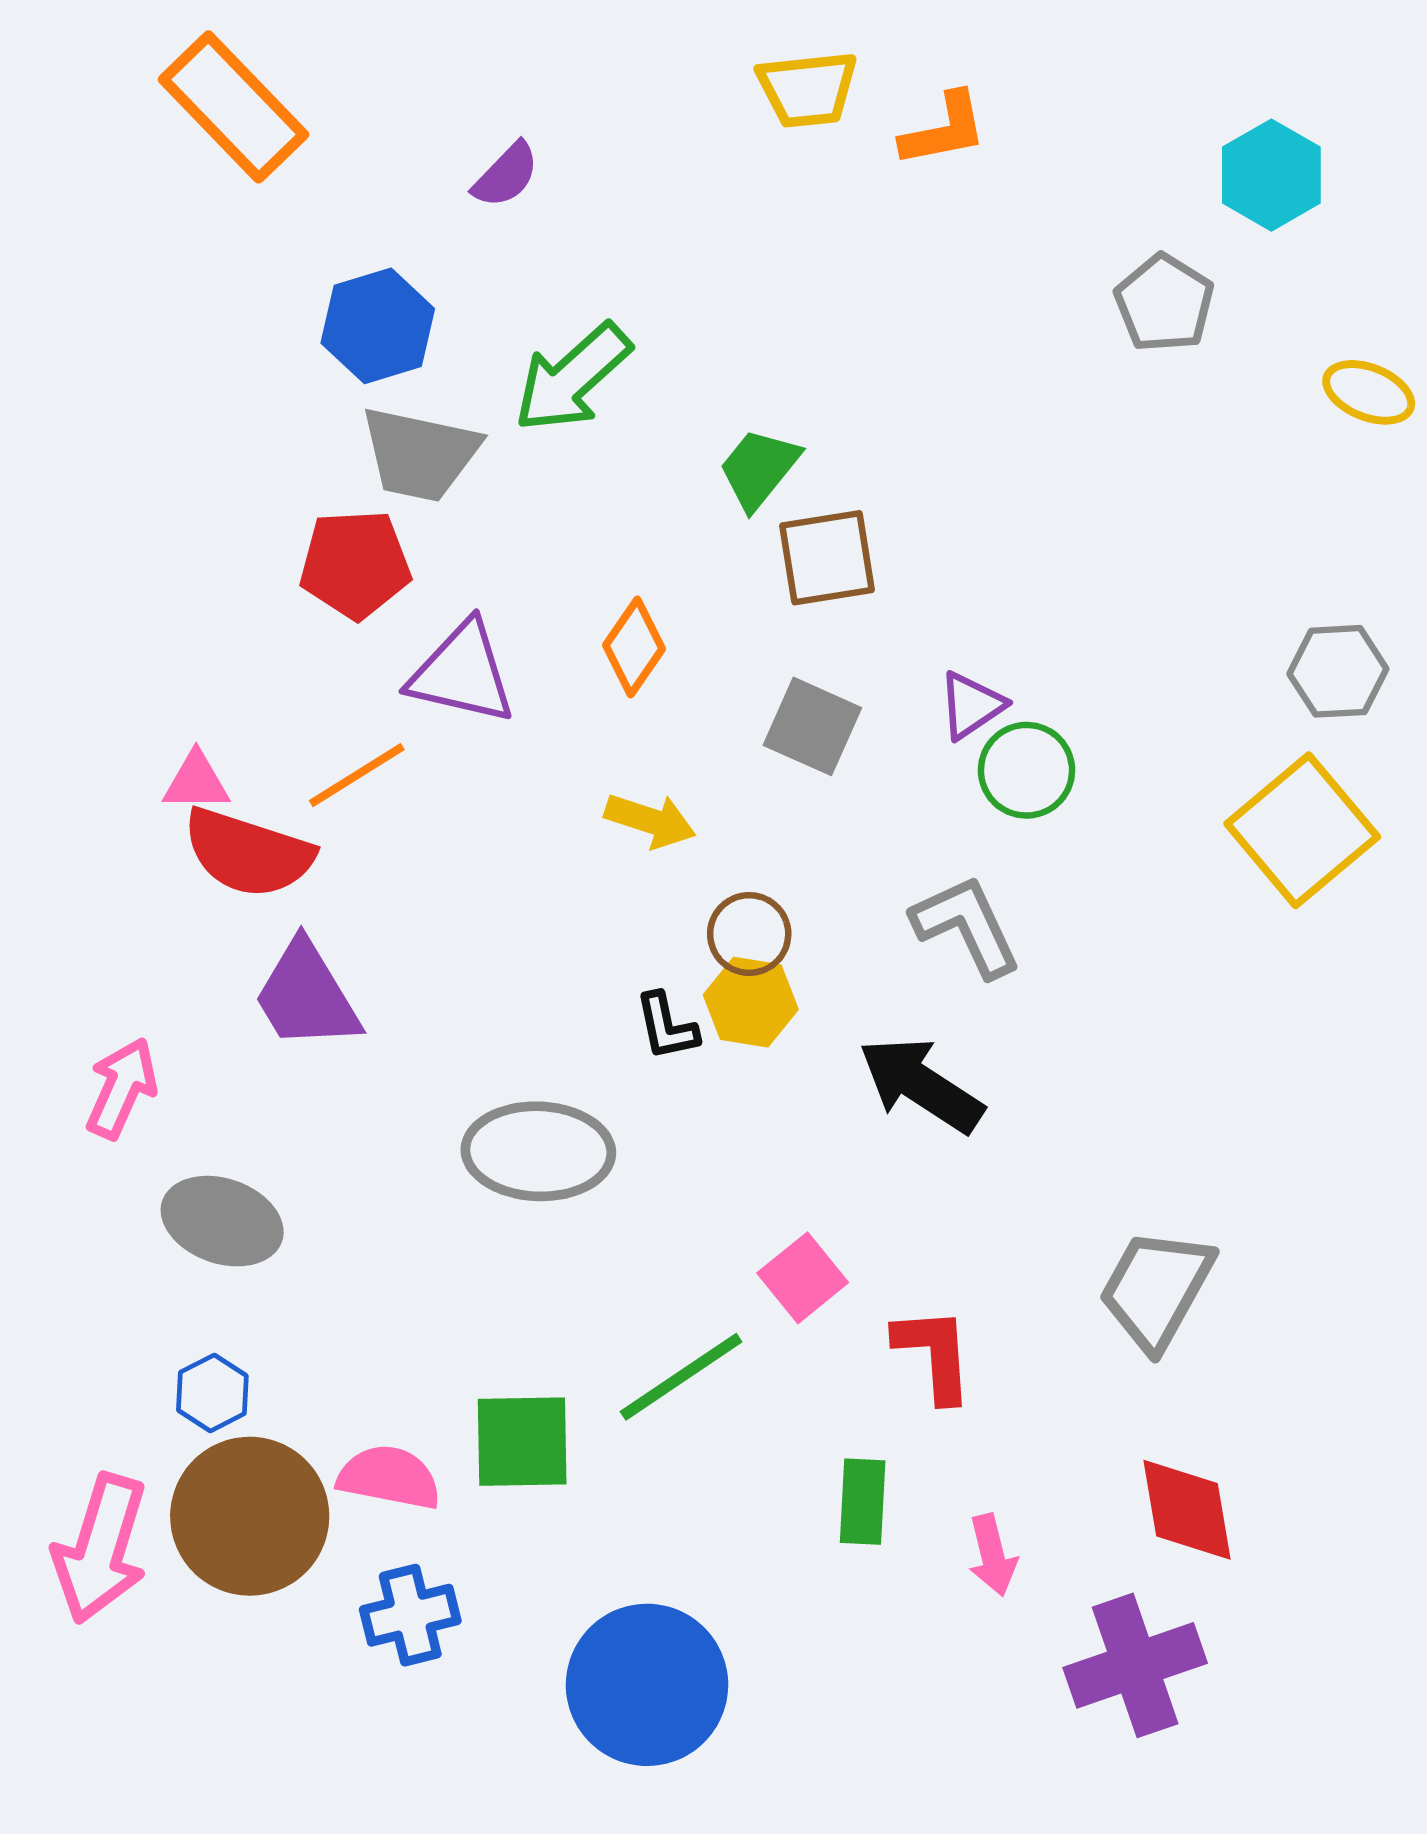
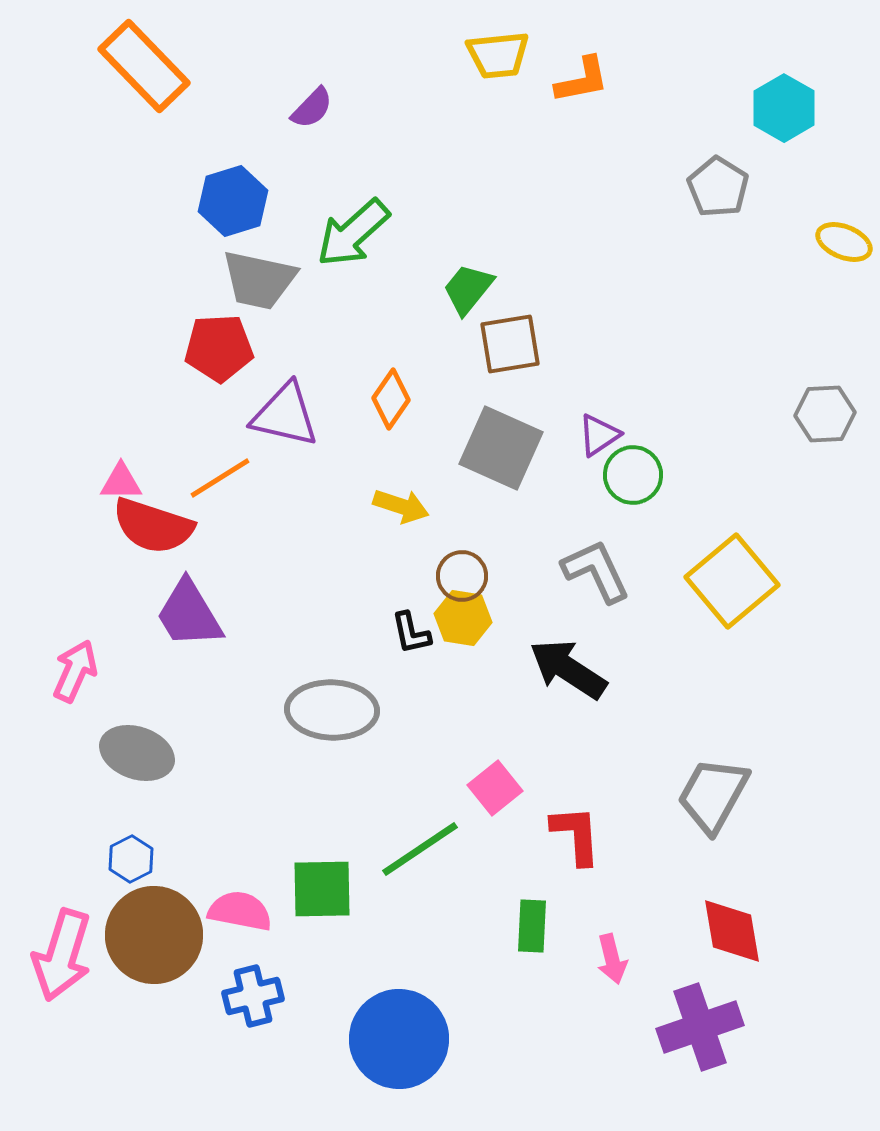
gray square: (812, 726) -> (501, 448), size x1.4
yellow square: (1302, 830) -> (732, 581), moved

